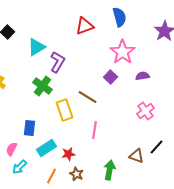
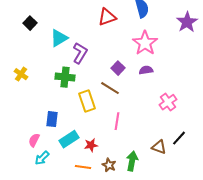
purple semicircle: (142, 76) -> (146, 70), moved
purple square: (110, 77) -> (118, 68), moved
green cross: (42, 86) -> (65, 77), turned -30
brown star: (76, 174) -> (109, 165), moved
orange line: (52, 176) -> (83, 167), moved, turned 70

